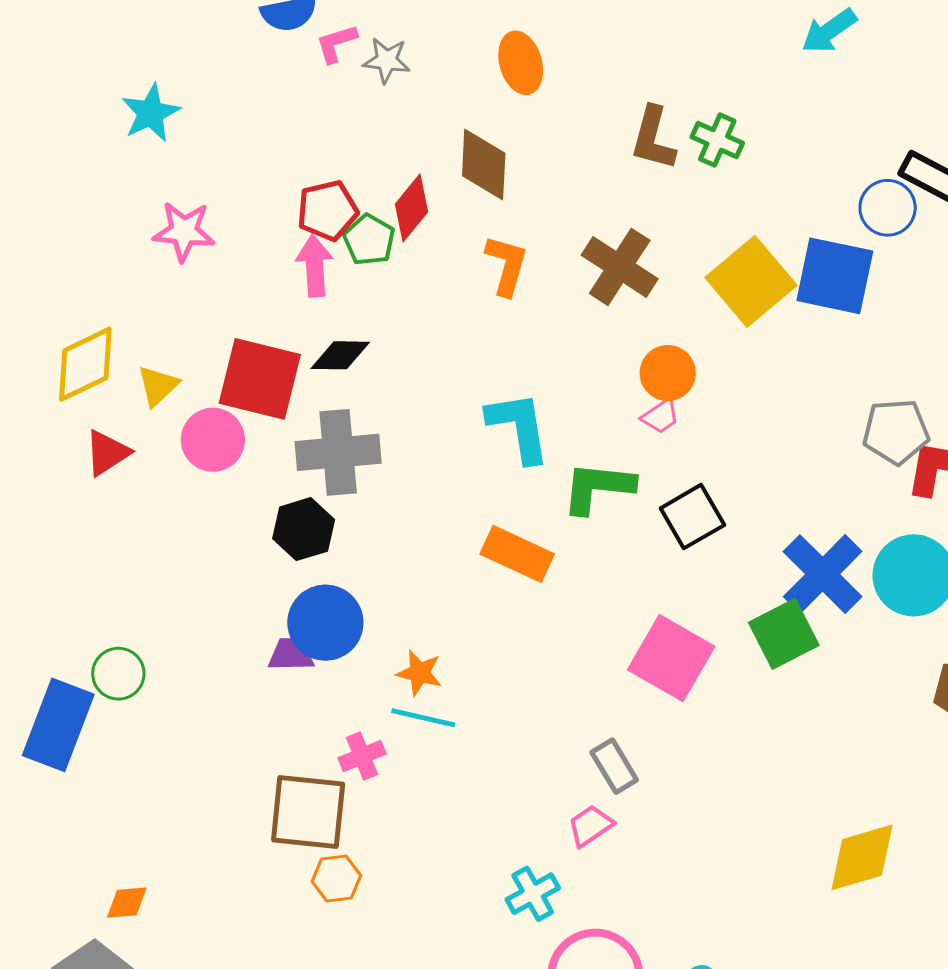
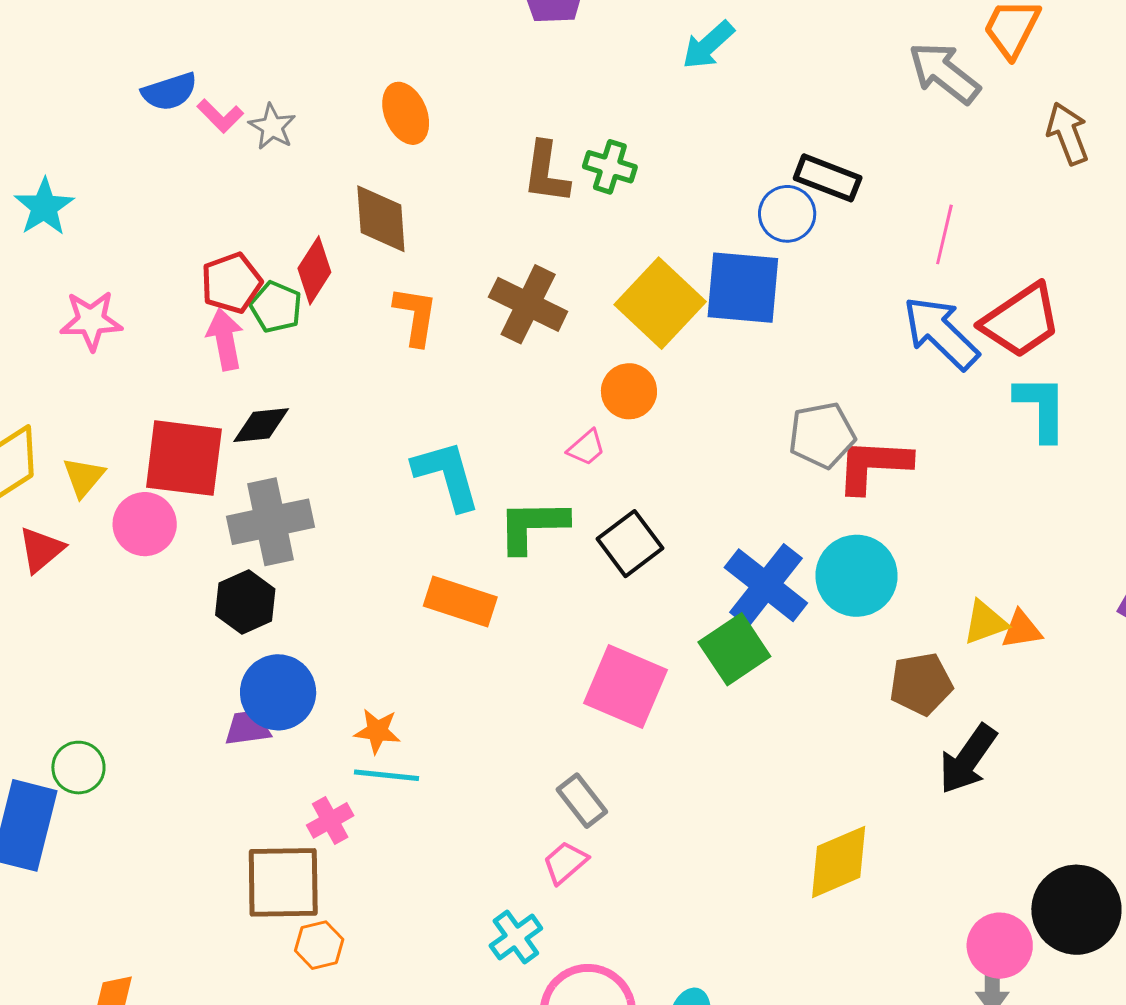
pink L-shape: (336, 43) -> (220, 116), turned -111
gray star: (387, 60) -> (272, 127), turned 30
orange circle: (668, 373) -> (629, 391), moved

